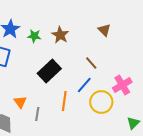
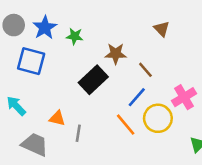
brown star: (60, 35) -> (116, 54), moved, turned -30
orange line: (64, 101) -> (126, 125), moved, turned -48
orange triangle: (20, 102) -> (57, 118), turned -40

